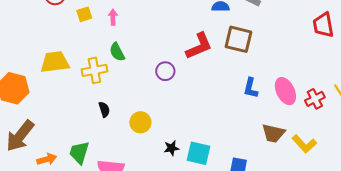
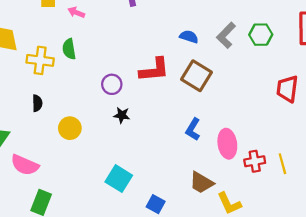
pink arrow: (113, 17) -> (76, 12), turned -84
black star: (171, 148) -> (122, 115), moved

